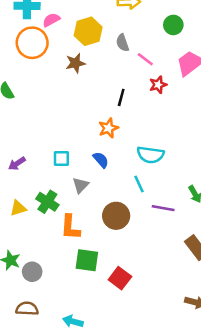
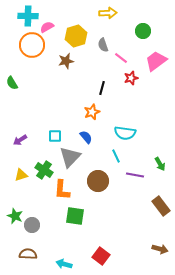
gray triangle: (80, 185) -> (70, 157), size x1.6
red square: (120, 278) -> (101, 256), moved

